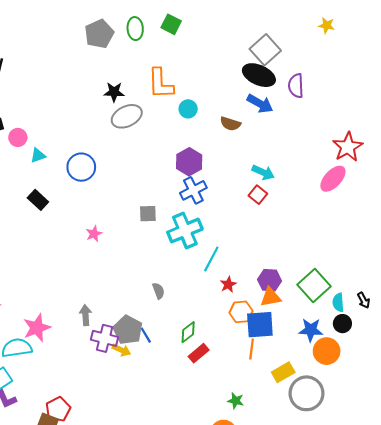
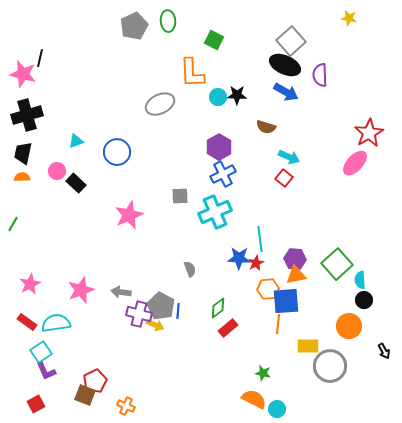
green square: (171, 24) -> (214, 40), moved
black star: (114, 92) -> (237, 95), moved
brown semicircle: (230, 124) -> (266, 127), moved
pink circle: (18, 137) -> (57, 171), moved
pink star: (94, 234) -> (129, 215), size x1.8
cyan line: (211, 259) -> (260, 239), moved, turned -35
black arrow: (364, 300) -> (384, 351), moved
gray arrow: (86, 315) -> (121, 292), turned -78
pink star: (37, 328) -> (81, 290), moved
blue star: (311, 330) -> (239, 258), moved
blue line: (146, 335) -> (178, 311), turned 35
yellow rectangle: (283, 372) -> (308, 346), turned 30

